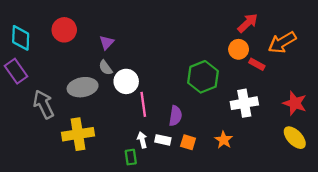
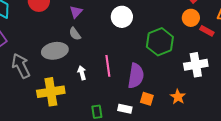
white circle: (126, 81) -> (122, 17), moved
purple semicircle: (175, 116) -> (136, 76), size x1.4
white arrow: (142, 140) -> (82, 73), moved
white rectangle: (163, 140) -> (125, 109), moved

